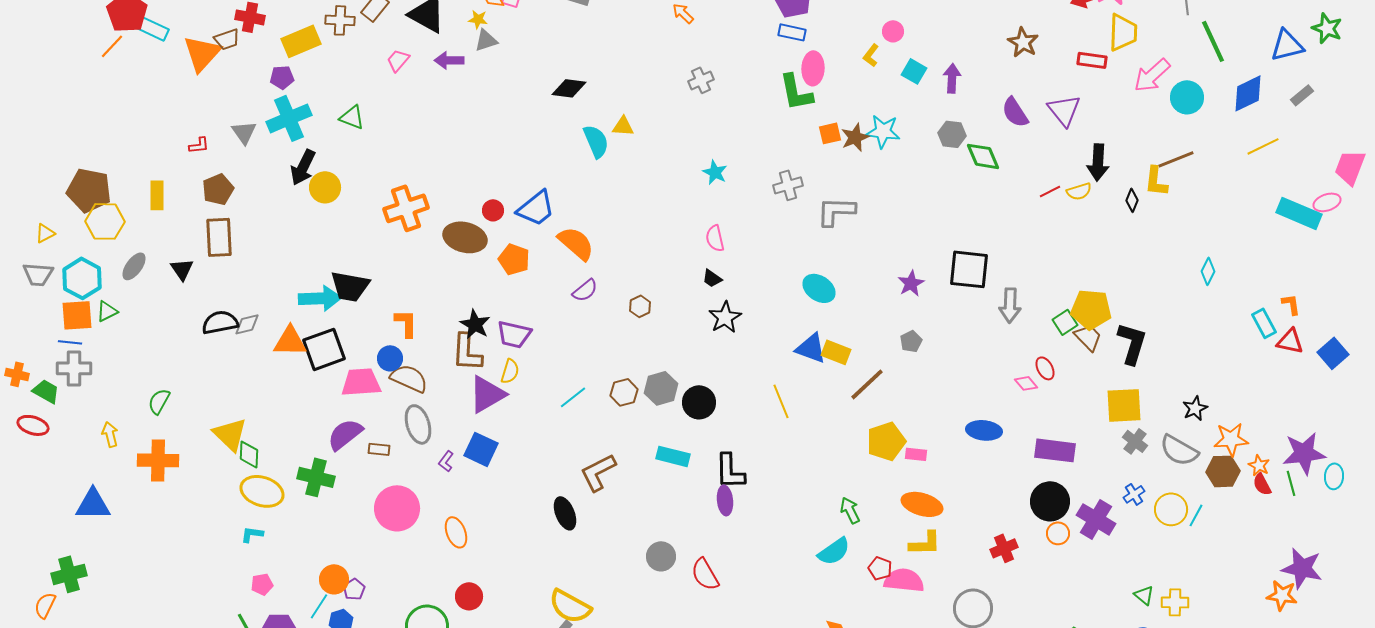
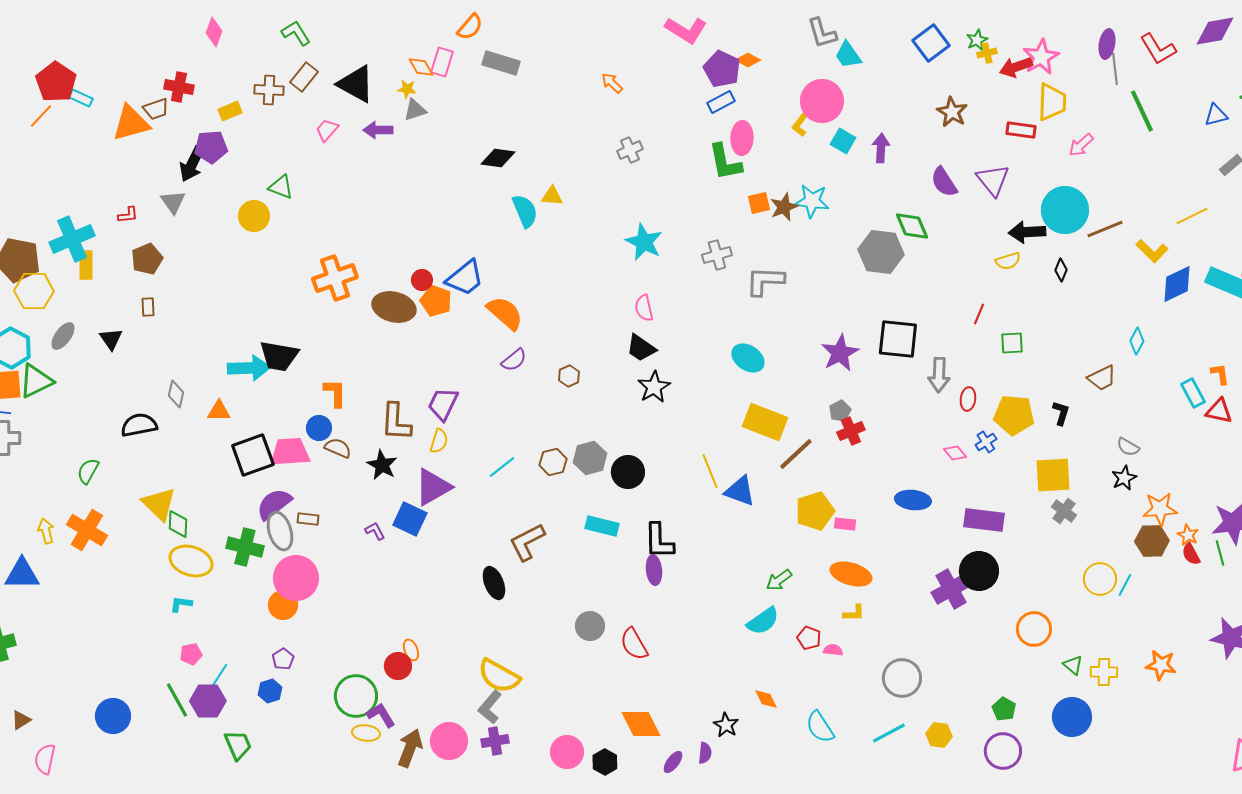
cyan rectangle: (152, 28) -> (81, 98), size x0.7
pink circle: (893, 31) -> (822, 101), size x2.0
blue rectangle: (792, 32) -> (721, 102), turned -40
yellow rectangle: (301, 41) -> (230, 111), size x0.6
blue triangle: (1287, 45) -> (1216, 115), size x0.7
orange triangle: (202, 53) -> (131, 123), turned 33
pink arrow: (1152, 75) -> (1081, 145), size x0.7
purple pentagon: (282, 77) -> (211, 147), size x1.4
blue diamond: (1248, 93) -> (1177, 284), moved
cyan circle: (1187, 97) -> (1065, 210), moved, size x1.4
cyan cross: (289, 118) -> (72, 239), moved
gray hexagon: (952, 134) -> (881, 252), moved, size x1.6
black arrow: (1098, 162) -> (1027, 232), turned 84
black arrow: (303, 167) -> (192, 164), moved
cyan star: (715, 172) -> (644, 242), size x1.5
yellow L-shape: (1156, 181) -> (1152, 251), moved, turned -52
yellow circle: (325, 187) -> (254, 216), moved
red line: (1050, 191) -> (979, 314), moved, turned -40
brown rectangle: (219, 237) -> (148, 307), size x0.5
orange pentagon: (514, 259) -> (436, 301), moved
black trapezoid: (712, 278) -> (641, 348), size x1.5
purple star: (911, 283) -> (840, 353), size x1.4
yellow pentagon: (1091, 309) -> (1014, 415), moved
green triangle: (107, 311) -> (36, 381), size x1.6
black semicircle: (220, 322) -> (139, 425), moved
green square: (1065, 322) -> (1012, 343), moved, turned 30
gray diamond: (247, 324) -> (176, 394), turned -64
black star: (475, 324) -> (382, 465), moved
purple trapezoid: (514, 334) -> (443, 404), turned 102
brown trapezoid: (1088, 337) -> (1102, 378), moved, turned 108
orange triangle: (290, 341) -> (219, 411), size x0.7
black L-shape: (1132, 343) -> (1061, 413), size x0.6
blue triangle: (811, 348) -> (740, 491), moved
black square: (324, 349) -> (253, 455), moved
yellow rectangle: (836, 352) -> (765, 422), size x1.5
red ellipse: (1045, 368) -> (968, 399), moved, turned 35
brown semicircle: (409, 378) -> (338, 448), size x0.7
purple triangle: (487, 394) -> (433, 487), moved
gray ellipse: (418, 424) -> (280, 531), moved
yellow arrow: (110, 434) -> (46, 531), moved
gray semicircle: (1179, 450) -> (1128, 447), moved, size x0.6
orange cross: (158, 460) -> (87, 530), turned 30
purple L-shape: (446, 461) -> (375, 531), turned 115
blue cross: (1134, 494) -> (986, 442), moved
pink circle: (397, 508) -> (296, 578), moved
green arrow: (850, 510) -> (779, 580), turned -100
purple cross: (1096, 519) -> (951, 589), moved, turned 30
orange ellipse: (456, 532) -> (411, 650), moved, size x0.7
orange circle: (1058, 533) -> (1034, 629), moved, size x1.5
yellow L-shape: (925, 543) -> (854, 613), size x0.7
red cross: (1004, 548) -> (851, 431), moved
orange circle: (334, 579) -> (283, 605), moved
pink semicircle: (904, 580) -> (833, 650), size x0.5
orange star: (1282, 595) -> (1161, 665), moved
cyan line: (319, 606) -> (219, 676), moved

